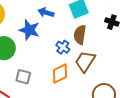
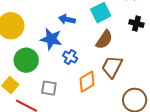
brown semicircle: (80, 35) -> (104, 40), turned -150
blue cross: (63, 47) -> (70, 57), moved

